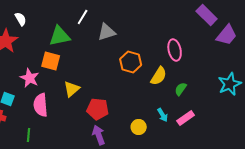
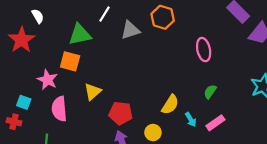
orange hexagon: (131, 62) -> (163, 17), moved
yellow semicircle: (159, 76) -> (170, 104), moved
yellow circle: (139, 127) -> (153, 133), moved

